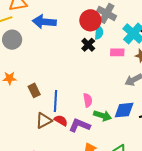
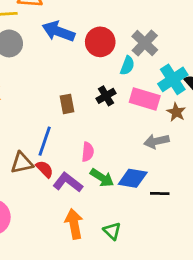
red circle: (90, 20) -> (100, 42), moved
black cross: (88, 45) -> (106, 96), moved
pink rectangle: (117, 52) -> (145, 99), size x1.5
brown rectangle: (34, 90) -> (67, 104), moved

